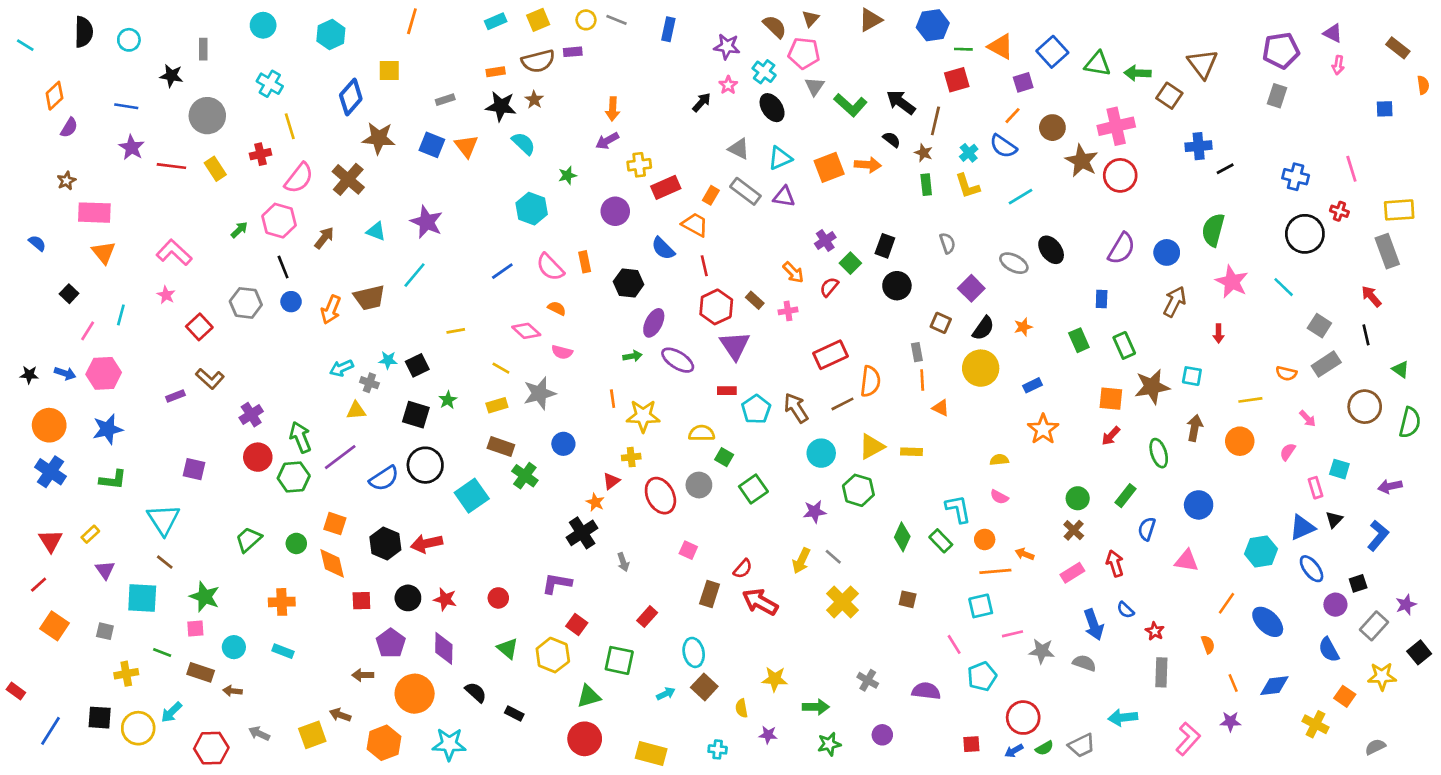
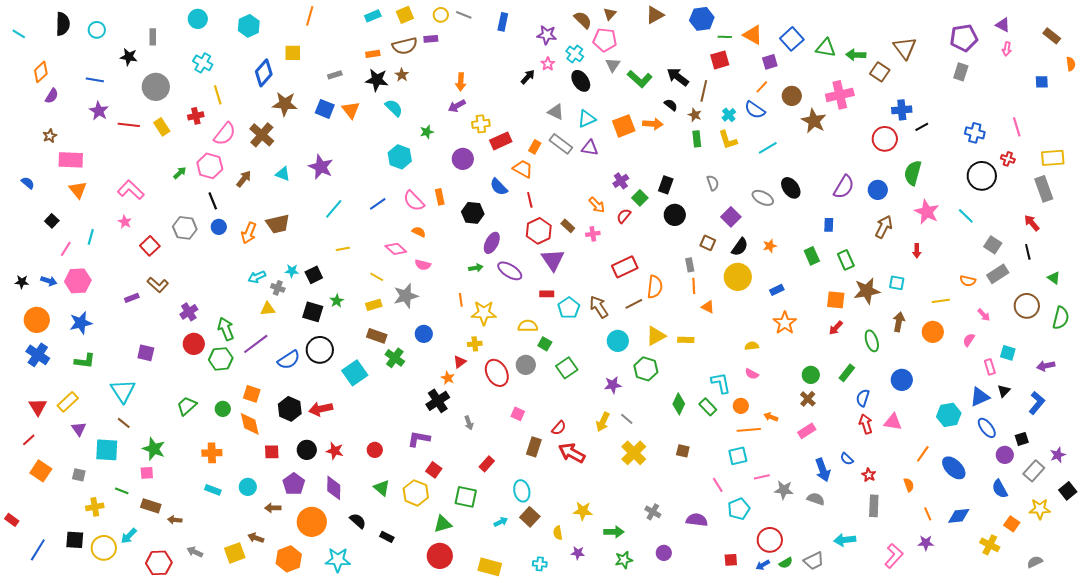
red circle: (1120, 175) -> (885, 139), moved
cyan line: (415, 275) -> (334, 209), moved
yellow rectangle: (90, 534) -> (68, 402), size x1.5
red arrow: (1115, 563) -> (866, 424), moved
cyan circle: (234, 647) -> (248, 487), moved

